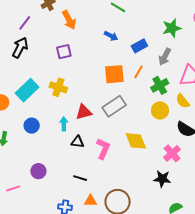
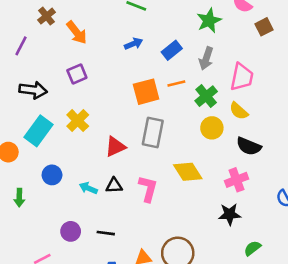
blue arrow: (111, 36) -> (134, 44), turned -40
black arrow: (20, 48) -> (33, 90), moved, turned 80
orange line: (139, 72) -> (176, 83), turned 56
yellow cross: (58, 87) -> (78, 121), turned 36
gray rectangle: (114, 106) -> (153, 132), turned -35
cyan arrow: (64, 124) -> (88, 188), moved, turned -56
pink cross: (172, 153) -> (237, 180), turned 30
black line: (80, 178) -> (106, 233), moved

